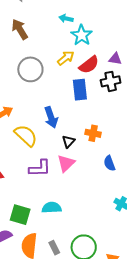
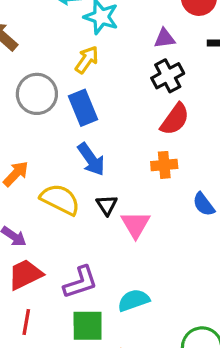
red semicircle: (89, 65) -> (175, 119), moved
blue rectangle: (80, 90) -> (83, 108), moved
black triangle: (68, 141) -> (107, 205), moved
purple L-shape: (40, 168) -> (80, 282), moved

